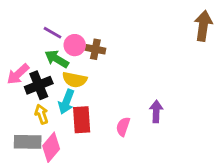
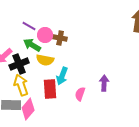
cyan arrow: (66, 102) -> (62, 76), moved
yellow arrow: (41, 114) -> (21, 85), size x1.5

